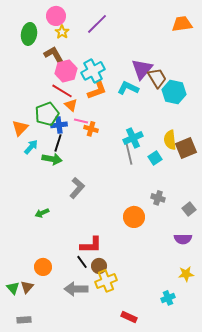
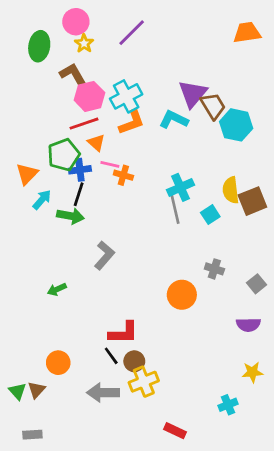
red line: (62, 91) -> (84, 124), turned -50

